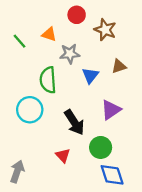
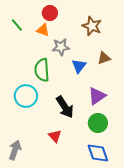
red circle: (77, 15) -> (50, 13), moved
green line: (19, 41) -> (17, 25), moved
green circle: (101, 147) -> (98, 123), moved

